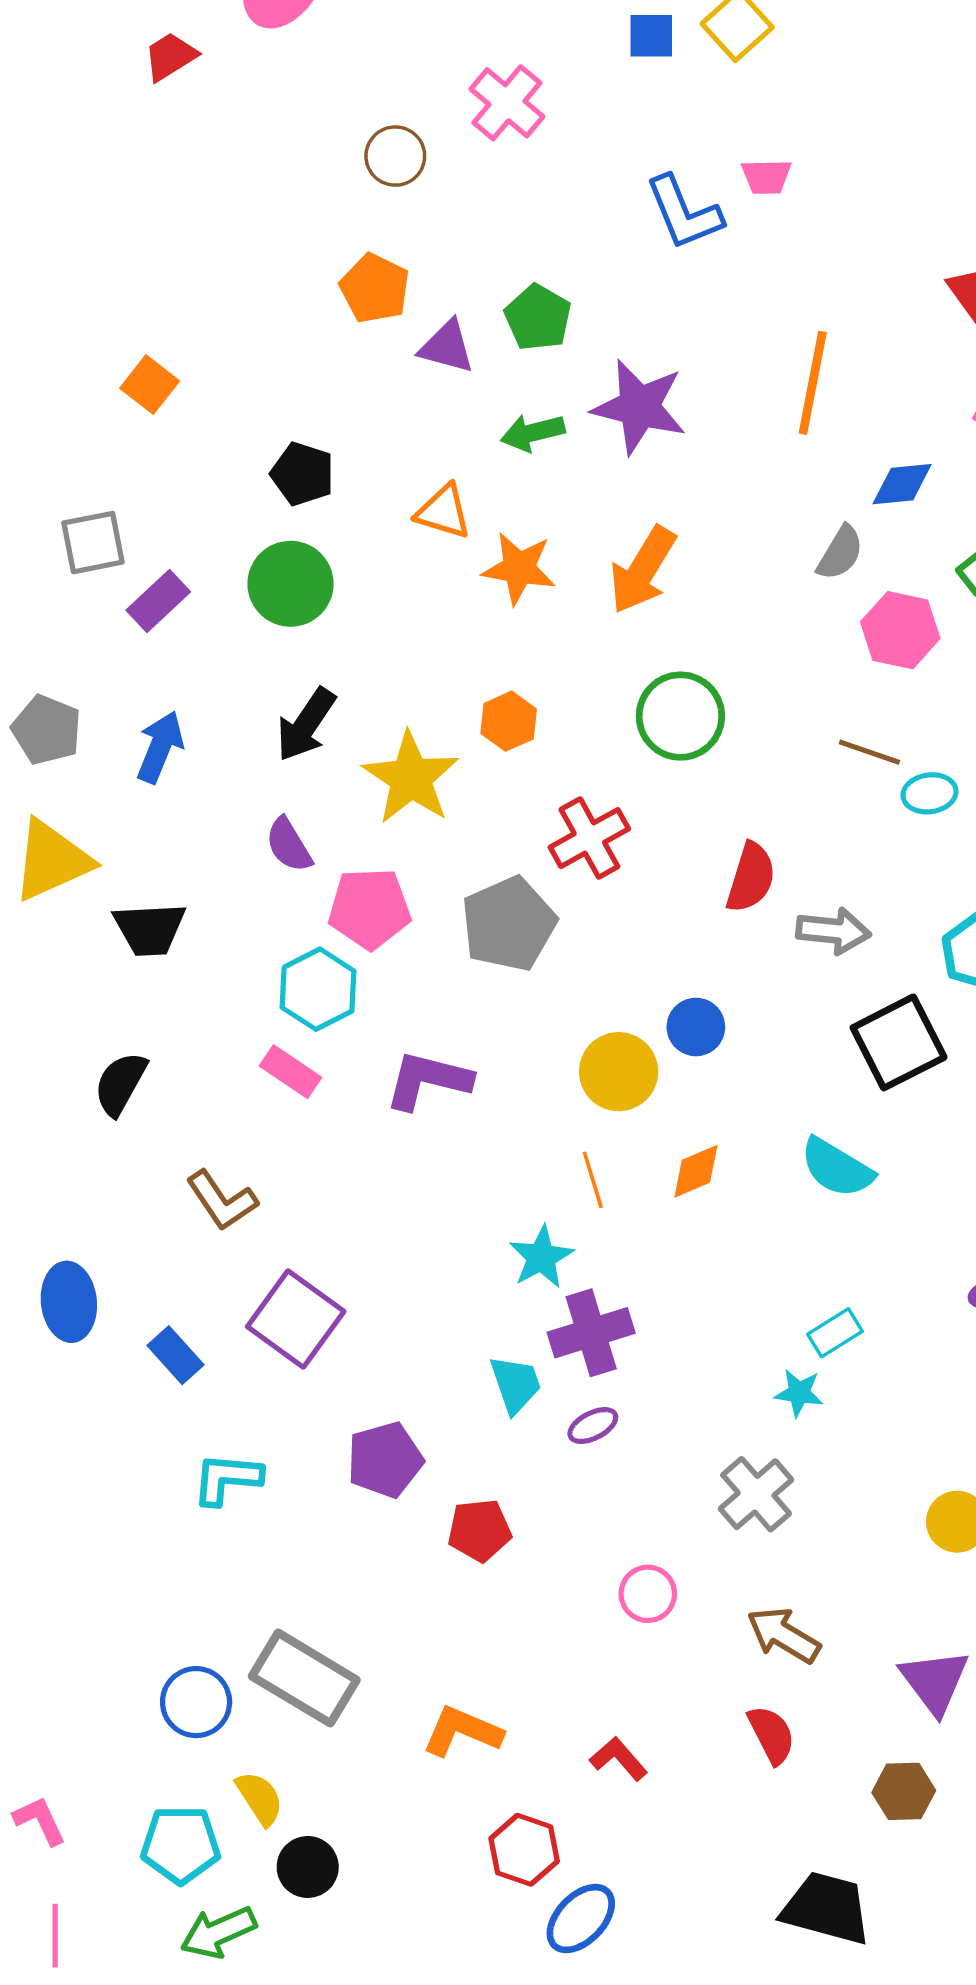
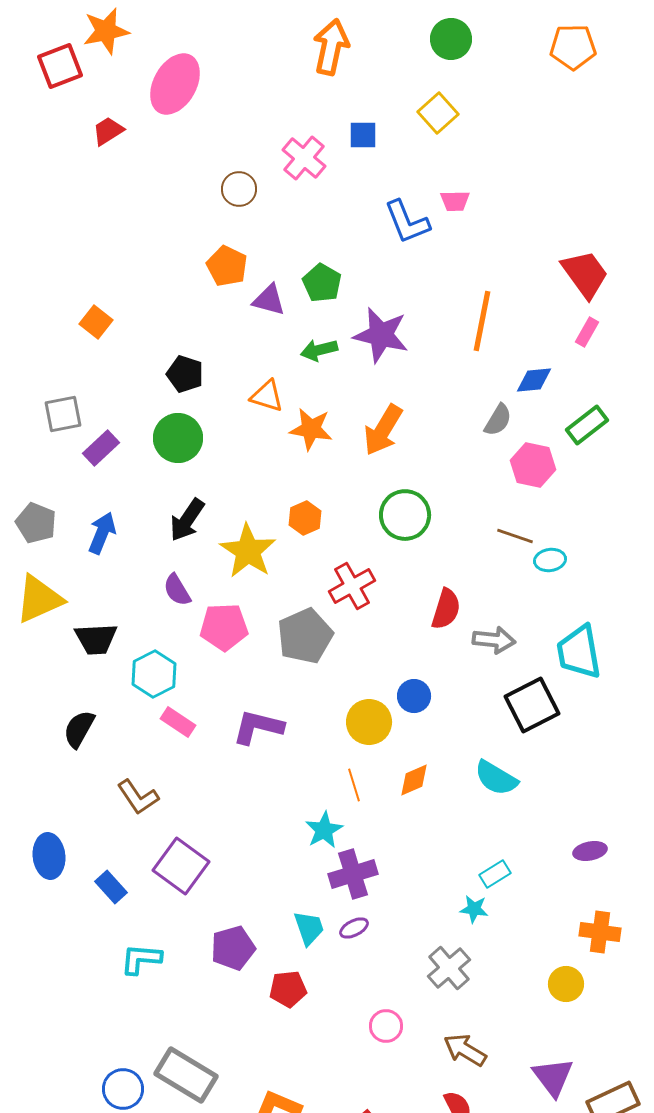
blue square: (651, 36) -> (363, 135), moved
cyan hexagon: (318, 989) -> (154, 674), moved
cyan trapezoid: (516, 1384) -> (309, 928), moved

